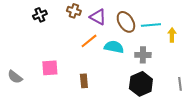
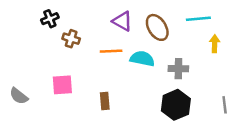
brown cross: (74, 11) -> (71, 39), moved
cyan line: (151, 25) -> (198, 19), moved
orange line: (89, 41) -> (111, 51), turned 36

